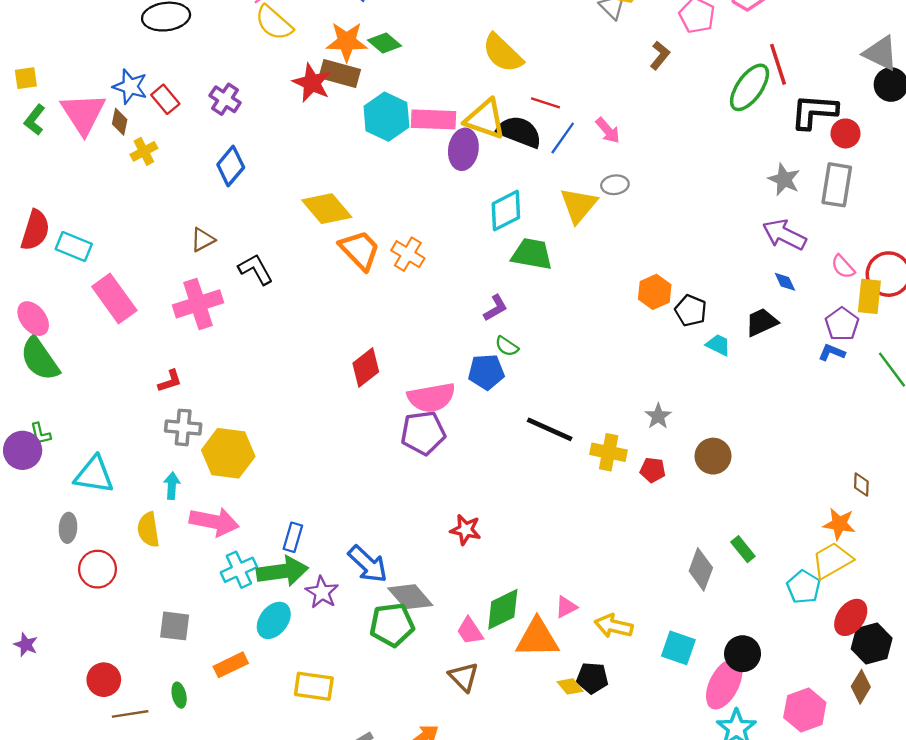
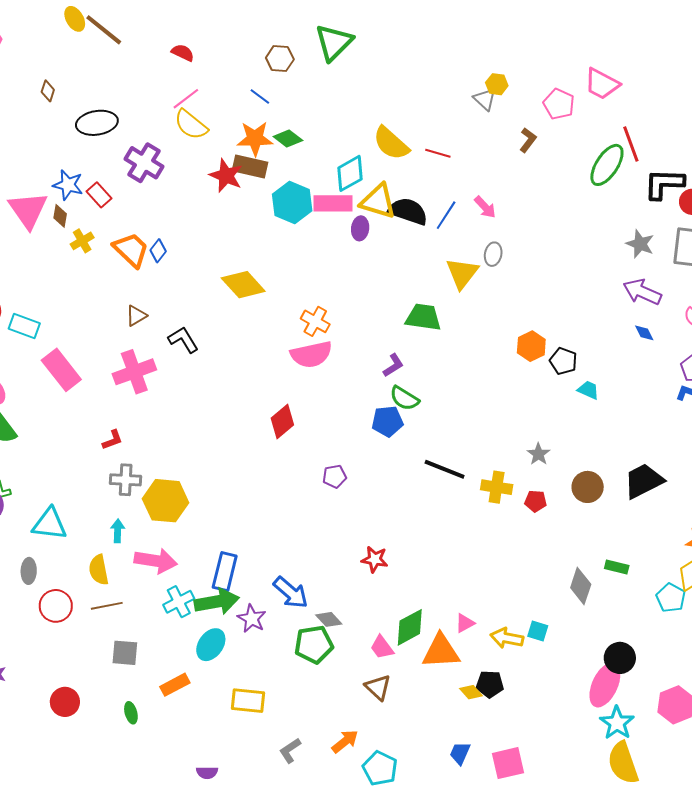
purple cross: (225, 99) -> (144, 163), moved, size x1.4
red line: (546, 103) -> (438, 153), moved
purple ellipse: (463, 149) -> (360, 228), size x0.7
blue diamond: (231, 166) -> (158, 251), size x0.7
gray ellipse: (615, 185) -> (493, 254), turned -70
cyan diamond: (506, 211) -> (350, 173), moved
orange trapezoid: (360, 250) -> (131, 250), moved
black trapezoid: (762, 322) -> (644, 481), moved, size x1.4
green semicircle: (507, 346) -> (404, 398), size x1.4
pink semicircle: (431, 397) -> (311, 354), moved
purple pentagon: (423, 433) -> (335, 476), size x0.6
blue rectangle: (293, 537) -> (225, 572), size x1.5
green rectangle: (743, 549) -> (617, 567), turned -35
gray diamond: (410, 597) -> (329, 619), size x0.7
cyan square: (678, 648) -> (538, 631), moved, size x0.7
brown line: (130, 714) -> (107, 606), moved

